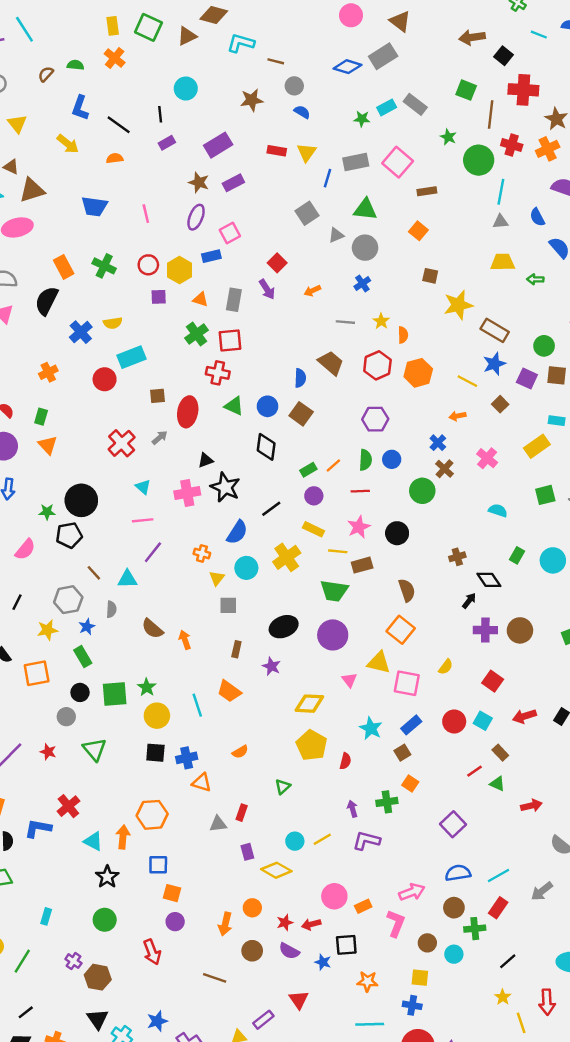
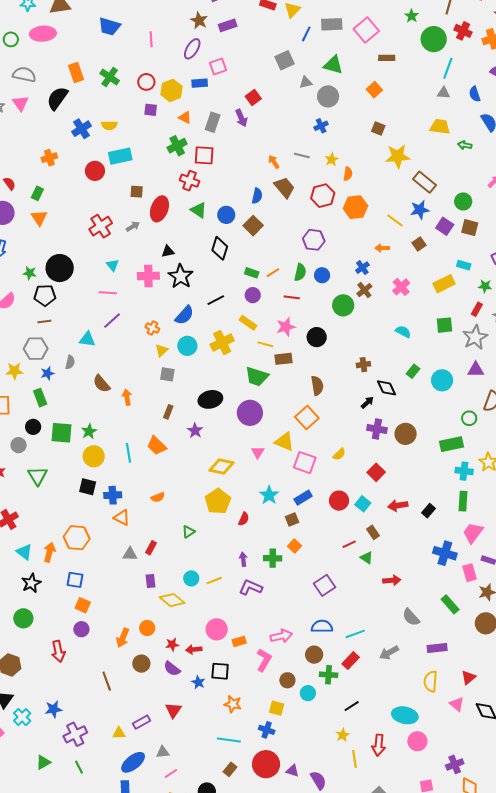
orange arrow: (312, 291) -> (274, 162), moved, turned 72
green rectangle: (308, 470) -> (252, 273), turned 40
brown line: (94, 573) -> (44, 321), moved, turned -64
brown line: (215, 978) -> (107, 681), turned 42

